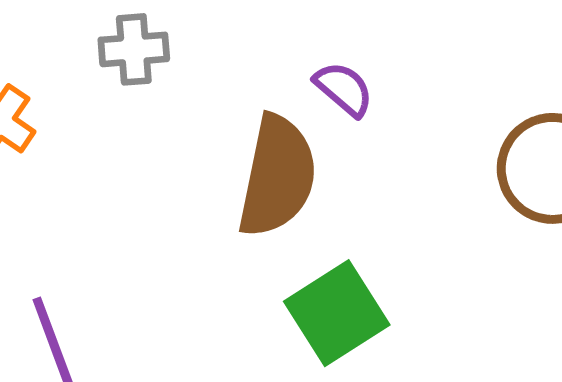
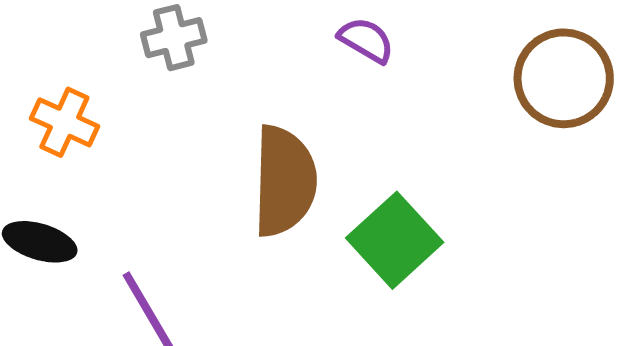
brown semicircle: (277, 176) -> (284, 181), moved

